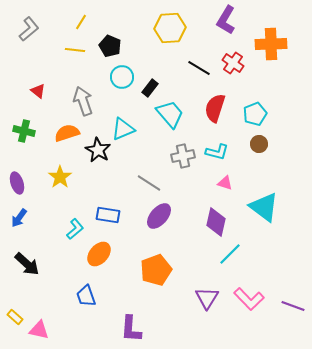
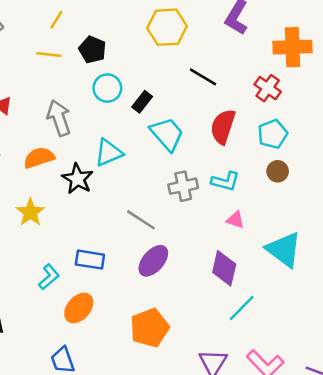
red cross: (233, 63) -> (268, 88), moved

